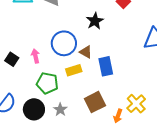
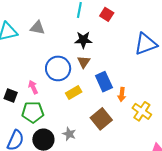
black star: (95, 21) -> (83, 40), turned -30
brown triangle: (86, 52) -> (84, 62), moved, turned 48
green pentagon: (47, 83) -> (33, 112), moved
orange arrow: (118, 116) -> (122, 95), moved

